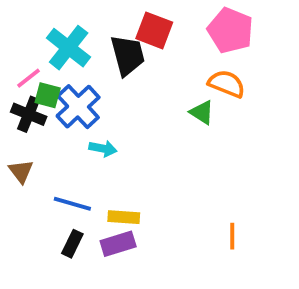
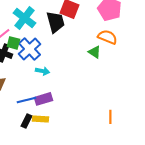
blue line: (72, 204) -> (26, 100), turned -30
yellow rectangle: (124, 217) -> (40, 119), moved
purple rectangle: (118, 244) -> (43, 99), moved

